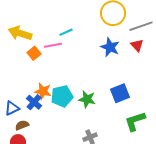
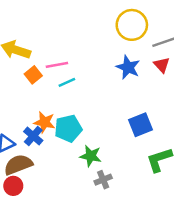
cyan line: (66, 32) -> (67, 82), moved
green star: (87, 99) -> (91, 156), moved
brown semicircle: (22, 125) -> (18, 165), size x1.6

